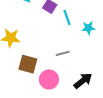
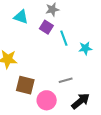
gray line: (63, 53) -> (66, 80), moved

